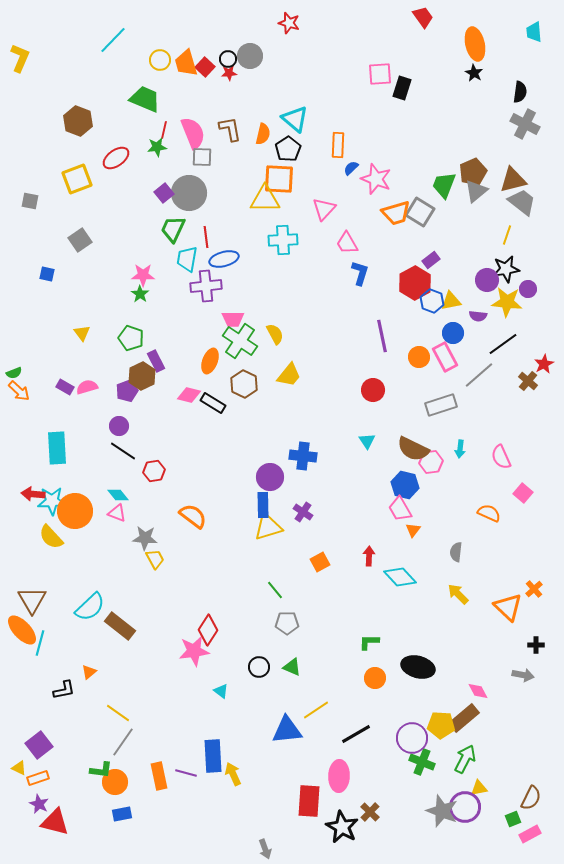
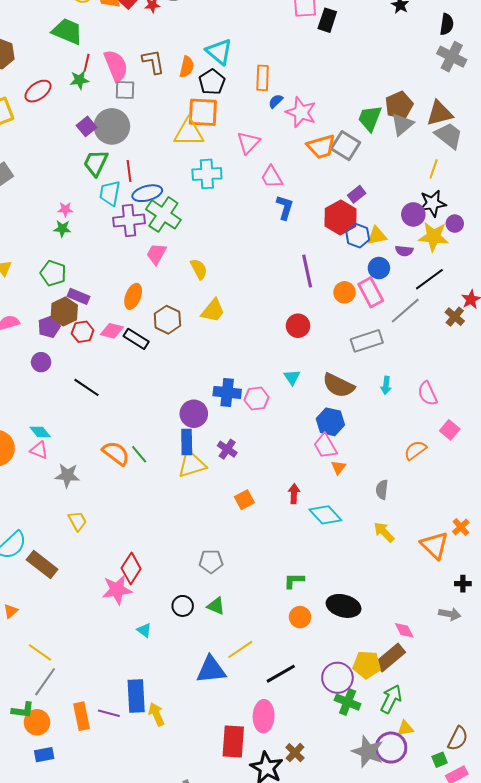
pink star: (143, 275) -> (65, 209), size x0.7
green star: (140, 294) -> (62, 229), turned -30
pink trapezoid: (233, 319) -> (156, 254), turned 120
green cross: (240, 341) -> (163, 214), moved
purple rectangle: (156, 361) -> (78, 296), turned -40
black line: (123, 451) -> (87, 387), moved
pink hexagon: (431, 462) -> (257, 399), moved
red hexagon: (154, 471) -> (83, 332), moved
orange semicircle: (489, 513) -> (415, 450), turned -60
yellow trapezoid: (155, 559) -> (77, 521), moved
green line: (275, 590) -> (139, 454), moved

